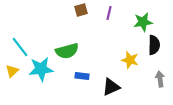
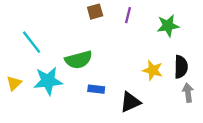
black semicircle: (154, 45) -> (181, 67), moved
cyan line: (20, 47) -> (32, 42), moved

